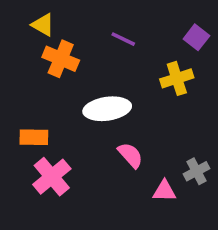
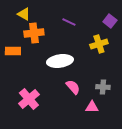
orange cross: (61, 59) -> (34, 33), turned -30
orange rectangle: (34, 137) -> (13, 51), moved
gray cross: (196, 171) -> (103, 87), moved, turned 32

